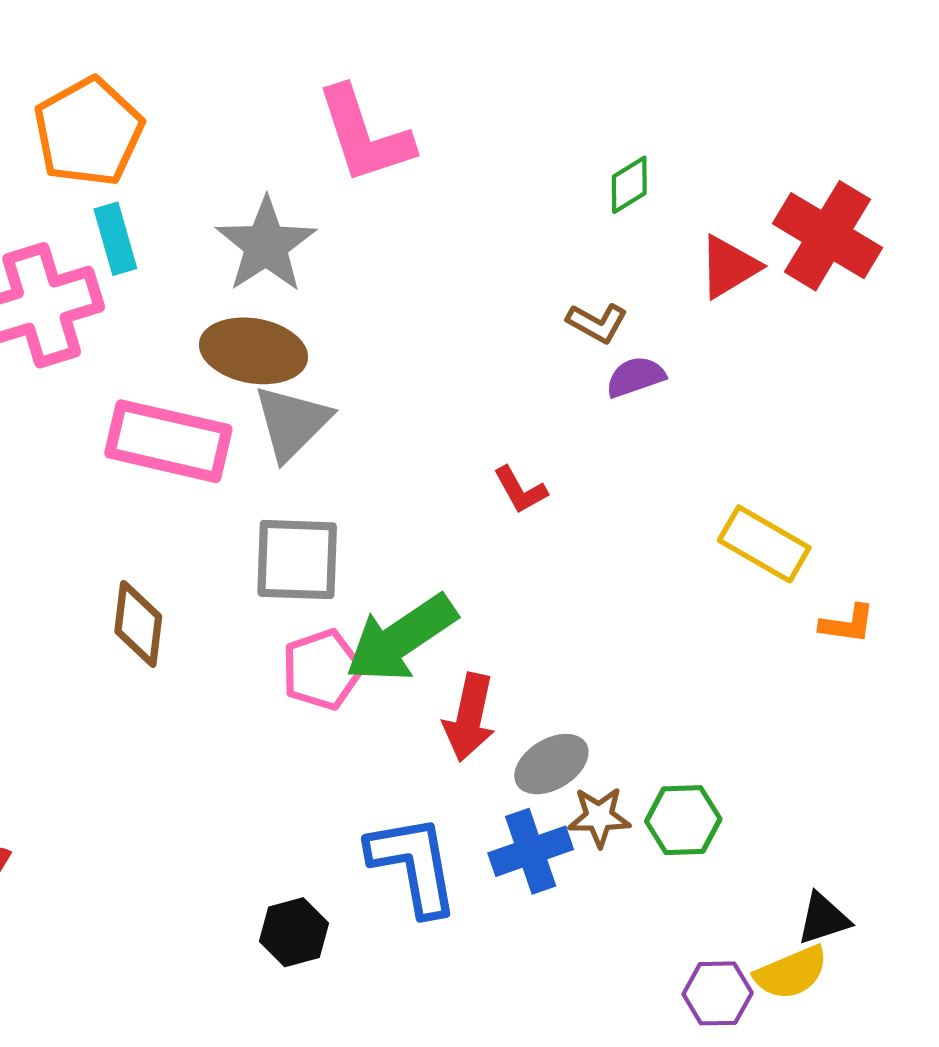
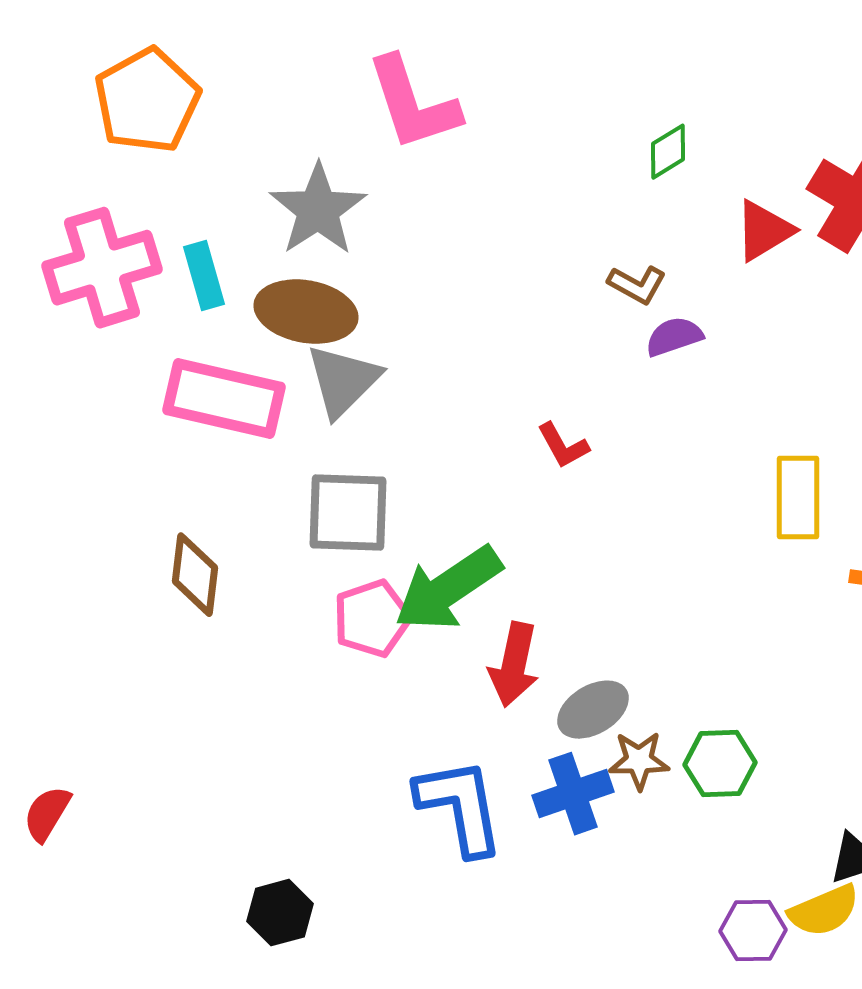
cyan rectangle: (115, 239) -> (204, 276), moved
yellow rectangle: (764, 544) -> (798, 498), turned 60
black hexagon: (294, 932) -> (280, 913), moved

